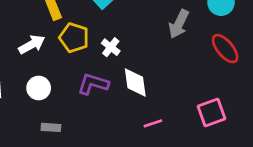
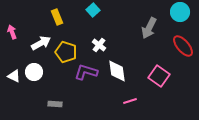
yellow pentagon: (74, 38) -> (66, 52), moved
white circle: (39, 88) -> (34, 72), moved
pink square: (211, 112) -> (159, 76), moved, turned -35

